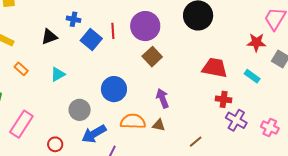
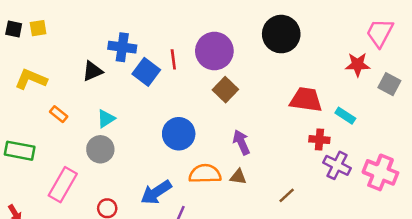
blue cross: (74, 19) -> (122, 47), size x1.5
cyan rectangle: (252, 76) -> (345, 116), moved
gray circle: (80, 110) -> (100, 149), moved
pink cross: (270, 127) -> (380, 172), size x1.5

